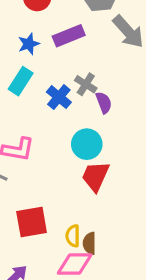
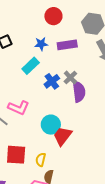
purple semicircle: (104, 103) -> (79, 92), size x1.5
cyan circle: (87, 144) -> (51, 125), moved
yellow semicircle: (73, 236) -> (41, 160), moved

